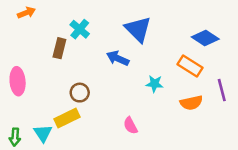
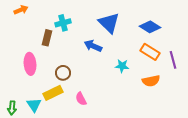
cyan cross: (80, 29) -> (63, 23), turned 35
blue diamond: (205, 38) -> (150, 27), moved
pink ellipse: (18, 81) -> (30, 64), moved
purple line: (222, 90) -> (173, 60), moved
pink semicircle: (130, 126) -> (81, 99), moved

